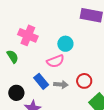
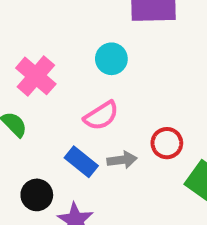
pink cross: (28, 35) -> (36, 76), turned 30
cyan circle: (65, 44) -> (111, 59), moved

